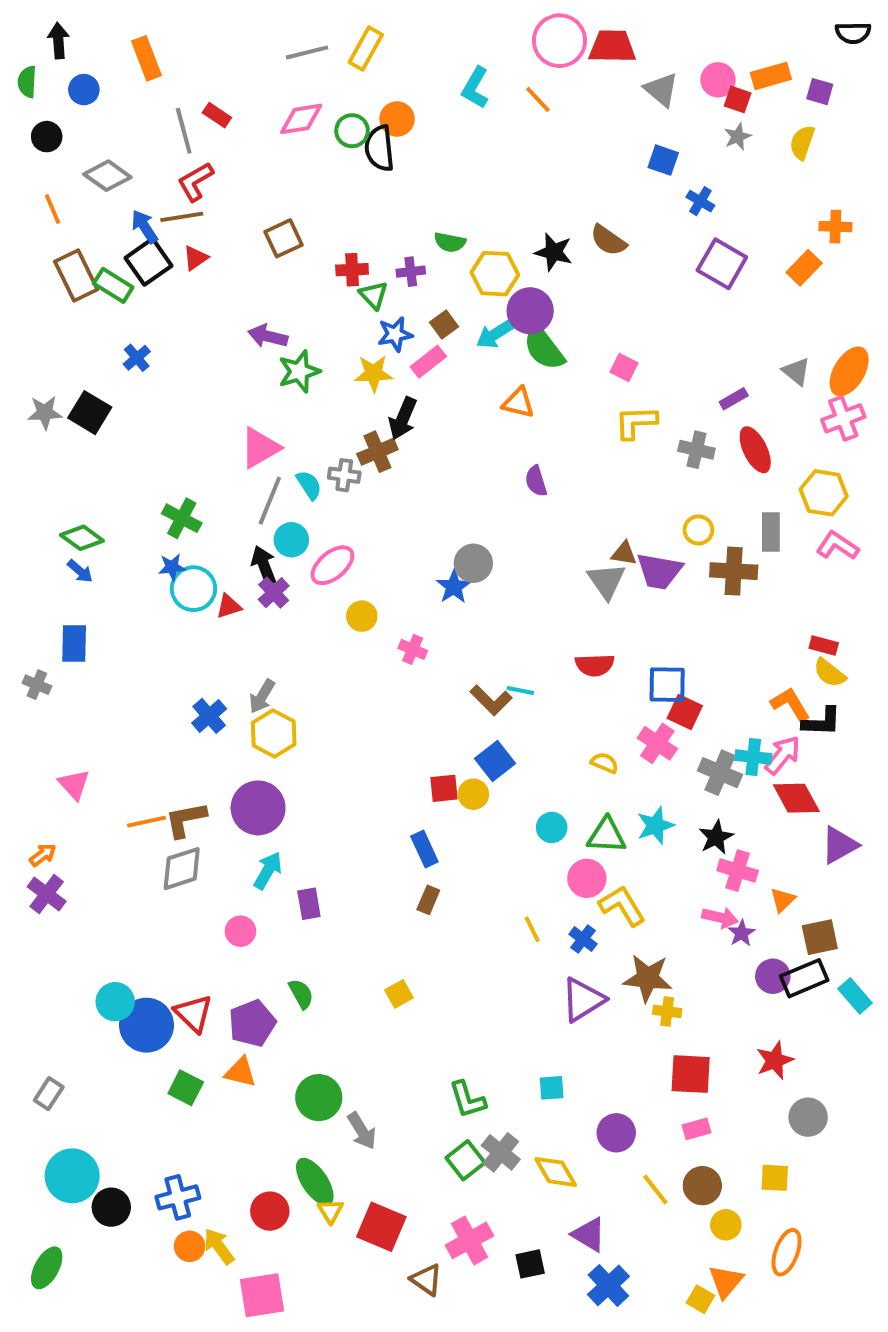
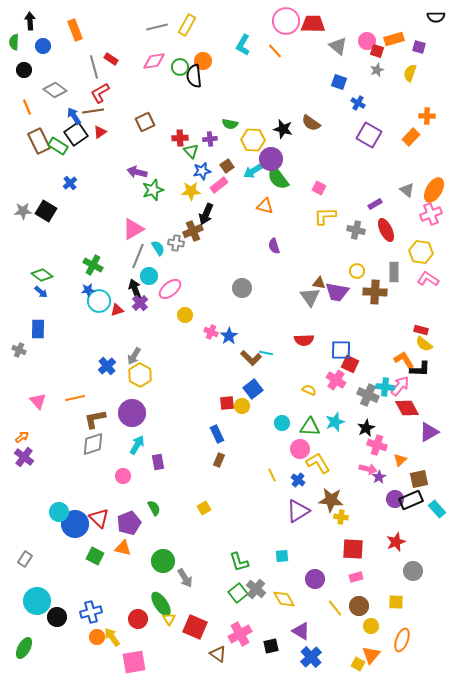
blue star: (454, 587) -> (229, 336), moved
orange line: (147, 822) -> (75, 398), moved

